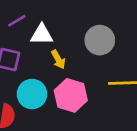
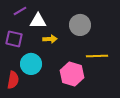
yellow arrow: (58, 59) -> (50, 39), turned -64
pink hexagon: (71, 95) -> (72, 74), moved

